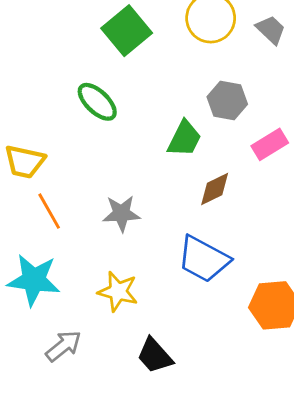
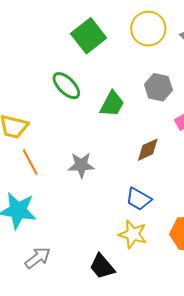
green trapezoid: (184, 139) -> (112, 104), moved
blue trapezoid: (204, 259) -> (139, 199), size x0.7
yellow star: (118, 291) -> (133, 234), moved

